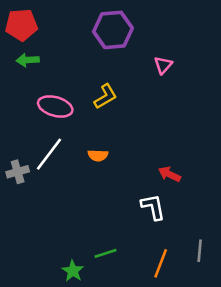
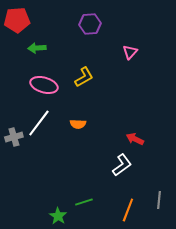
purple hexagon: (113, 30) -> (90, 24), size x0.7
green arrow: (28, 60) -> (37, 48), moved
white L-shape: (153, 207) -> (122, 165), turned 65

